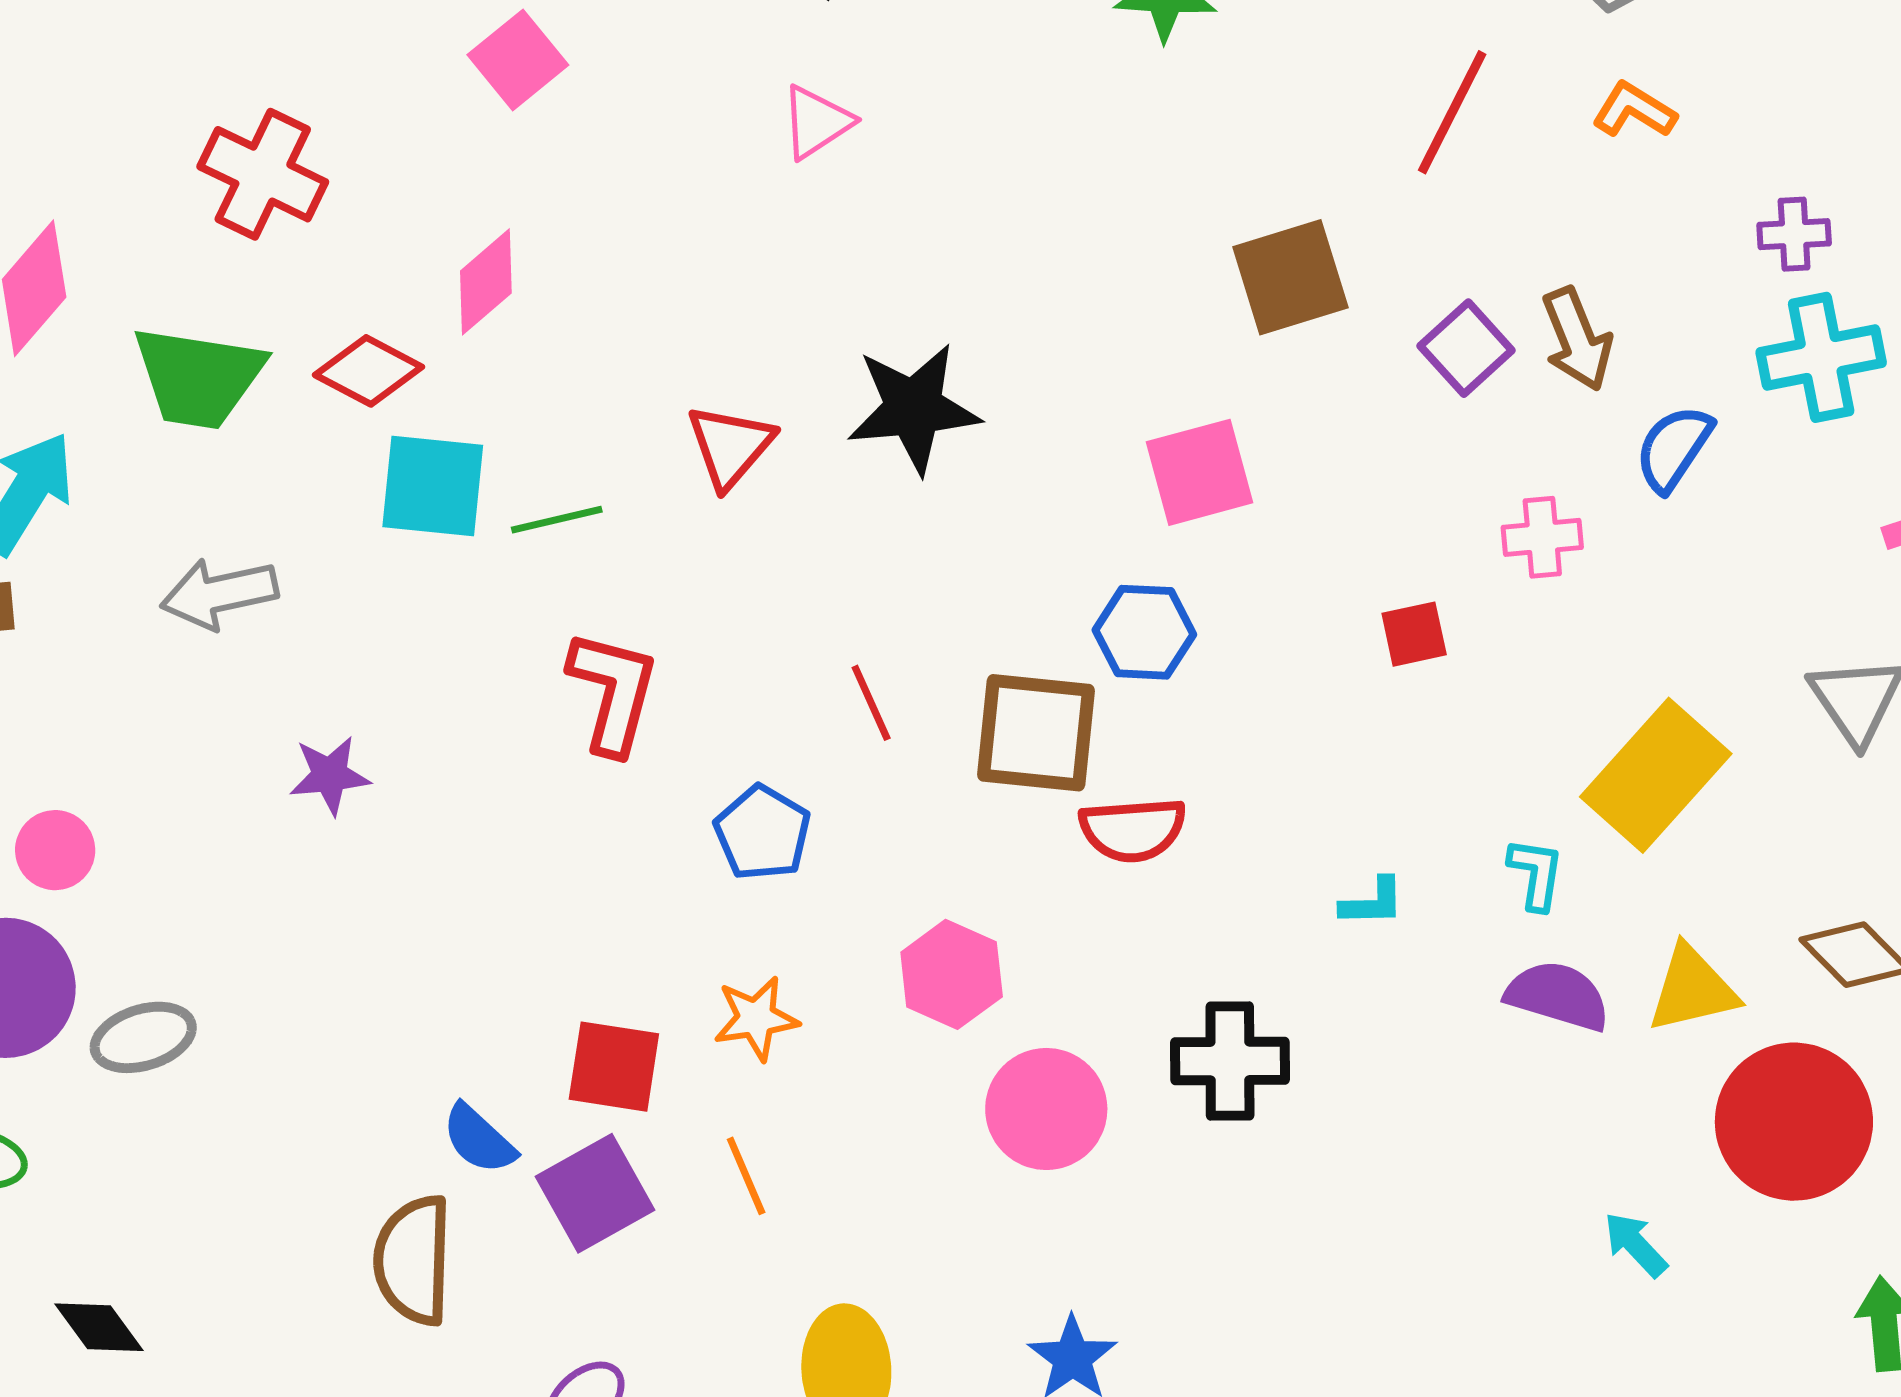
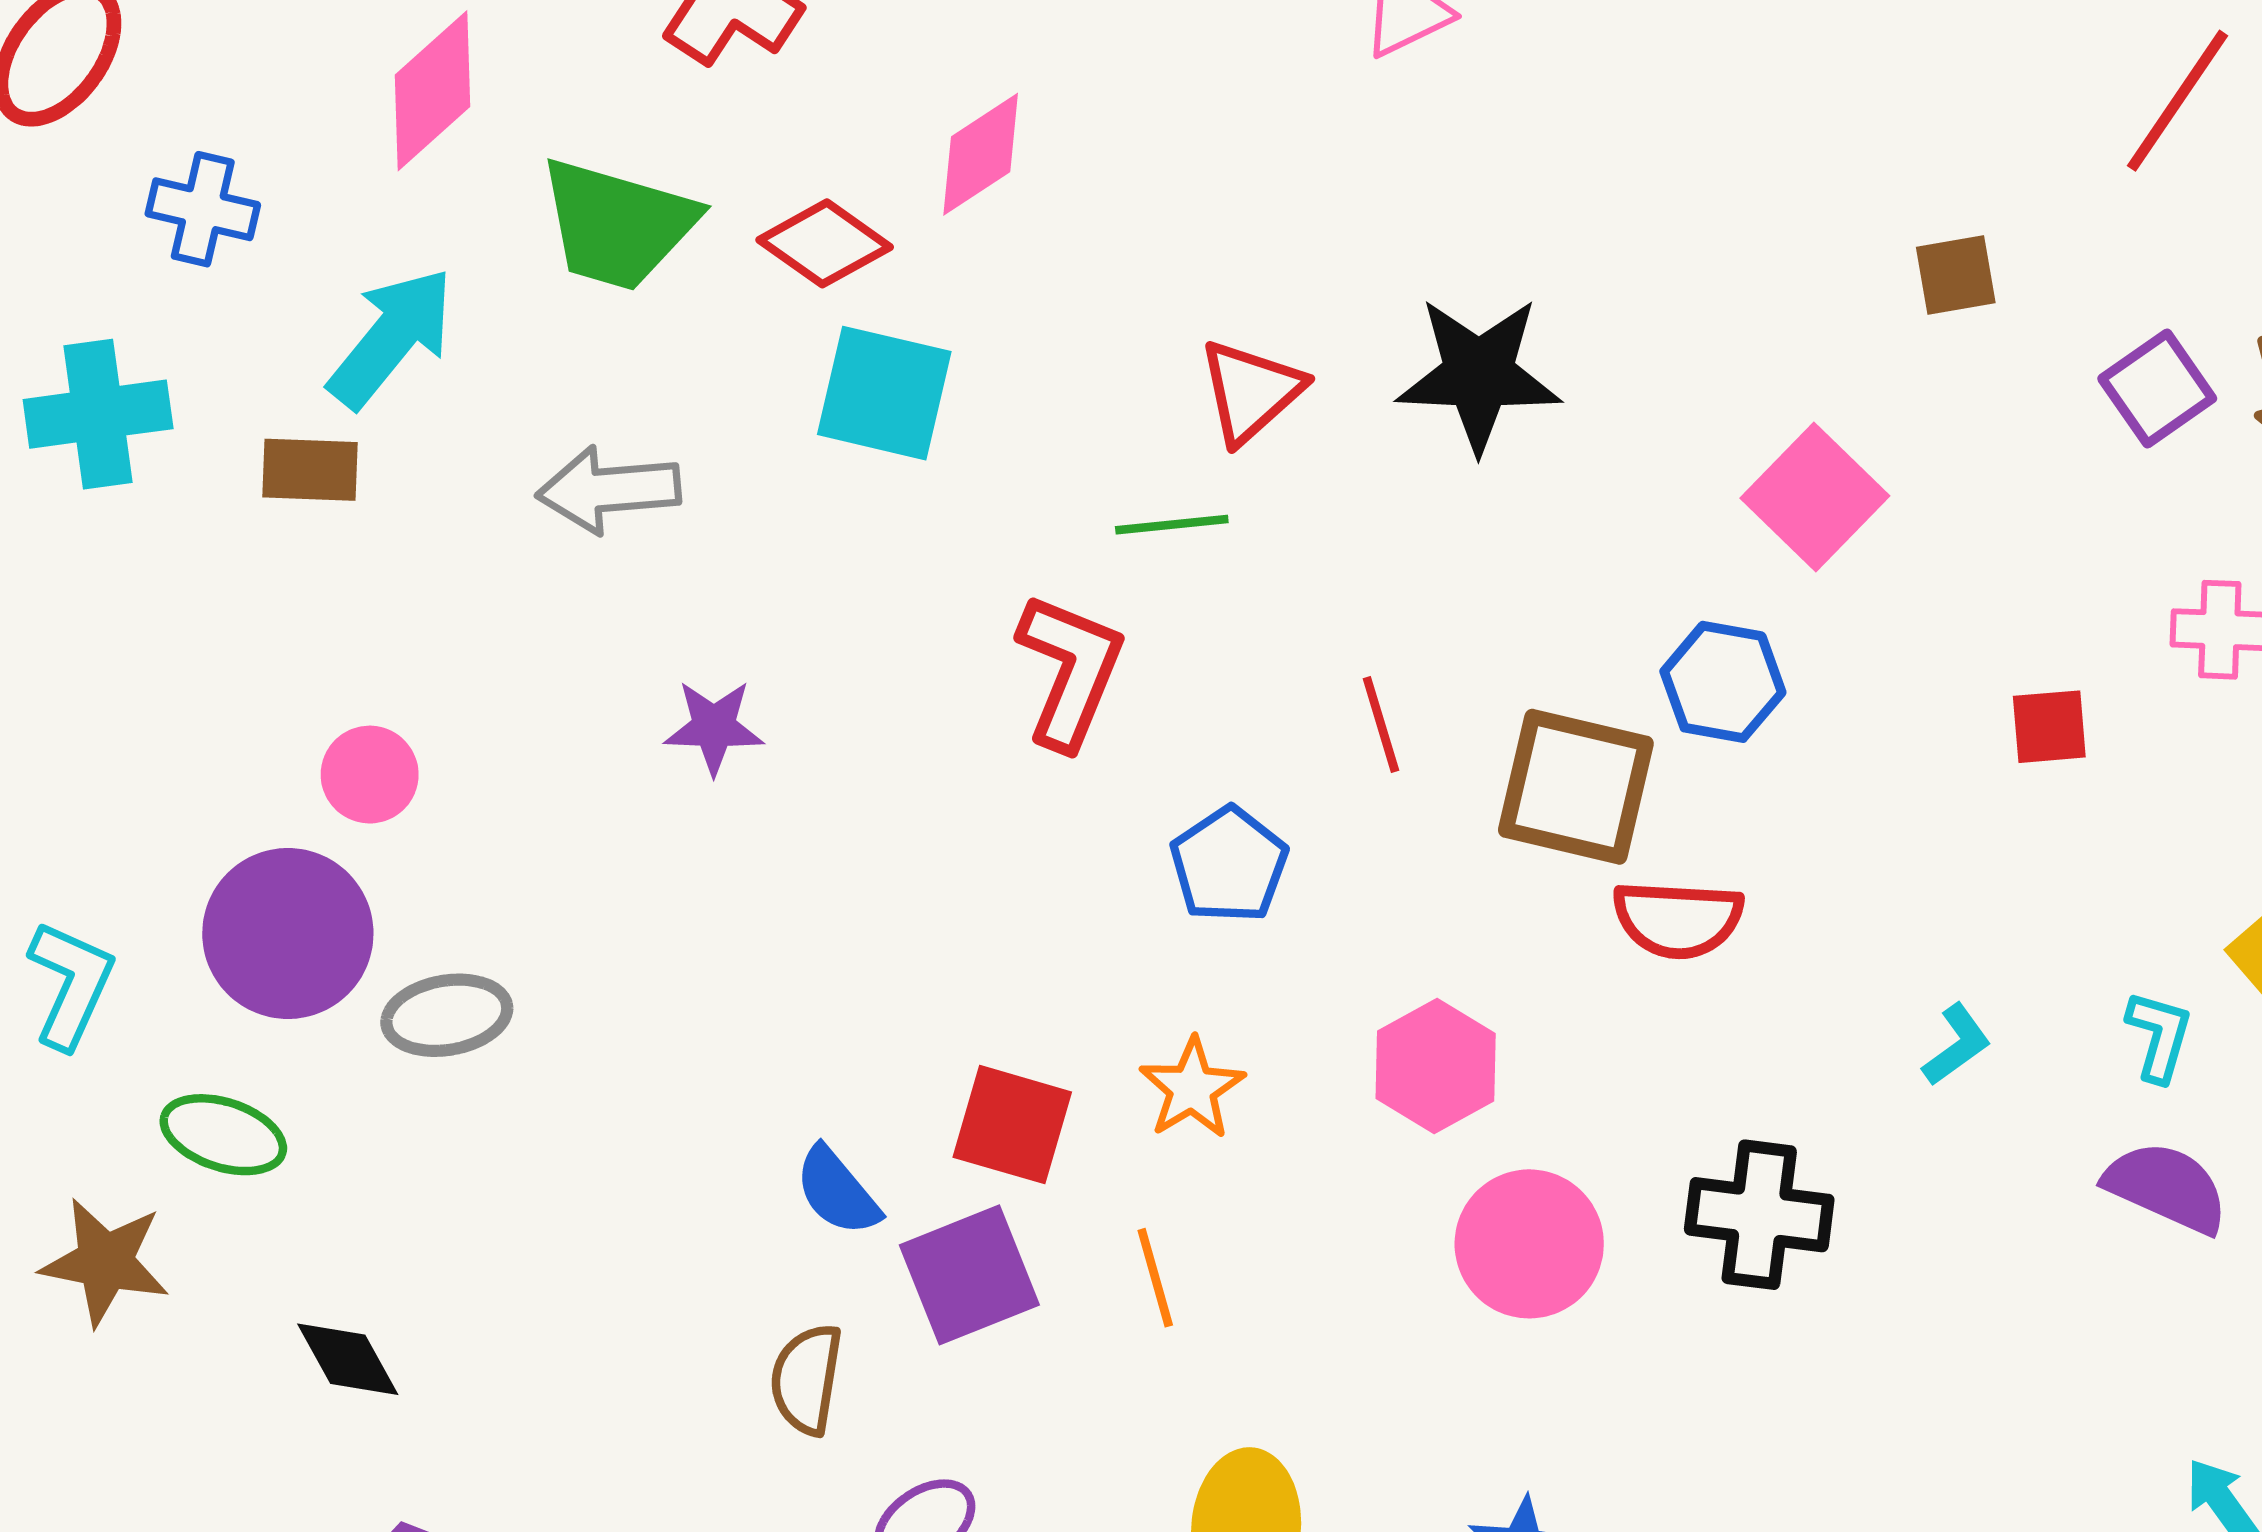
brown square: (1290, 277) -> (1956, 275), size x0.6
pink square: (1199, 472) -> (1815, 497), turned -38
green line: (557, 520) -> (1172, 525), moved
cyan L-shape: (1372, 902) -> (1957, 1045), turned -42
orange star: (756, 1018) -> (1192, 1088), turned -30
brown semicircle: (413, 1260) -> (806, 1379), moved, size x0.7

